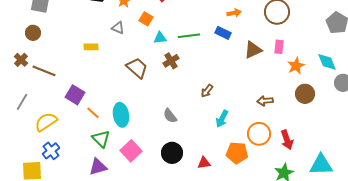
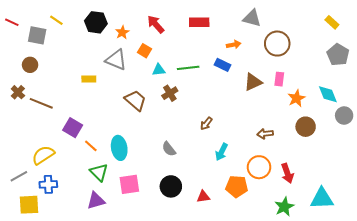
gray triangle: (118, 28) -> (116, 60), size x1.6
gray line: (22, 102) -> (19, 176), moved, turned 30
blue cross: (51, 151) -> (48, 184), turned 36
pink square: (131, 151) -> (129, 184), turned 35

